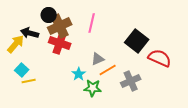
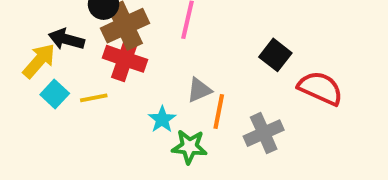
black square: (137, 41) -> (275, 55), size x0.7
cyan square: (22, 70) -> (55, 94), moved
orange line: (108, 70) -> (219, 112), turned -48
yellow line: (29, 81) -> (94, 98), moved

